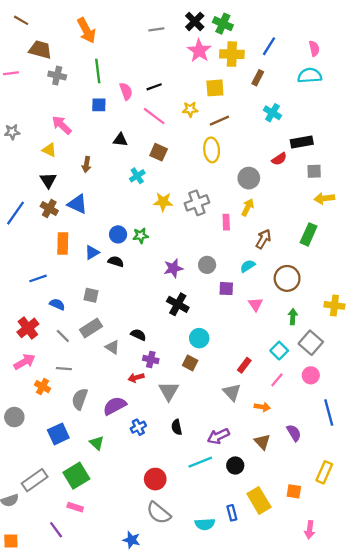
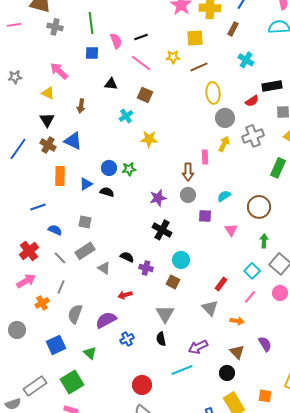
yellow ellipse: (212, 150) -> (213, 93), moved
gray cross: (197, 203) -> (253, 136), moved
brown arrow: (263, 239) -> (188, 172), moved, turned 150
purple cross: (151, 360) -> (146, 268), moved
gray line: (64, 369) -> (61, 287), turned -72
orange cross: (43, 387) -> (42, 303), turned 32
gray triangle: (169, 391) -> (165, 314), moved
black circle: (235, 465) -> (227, 373), moved

